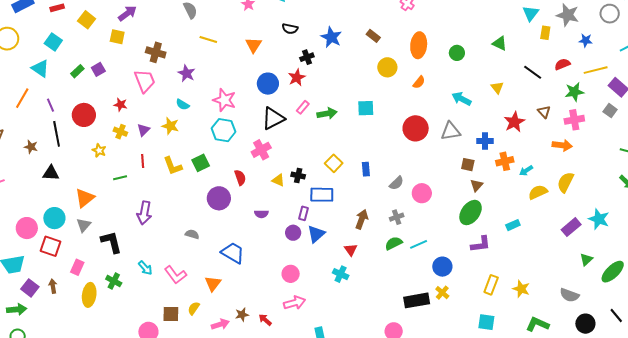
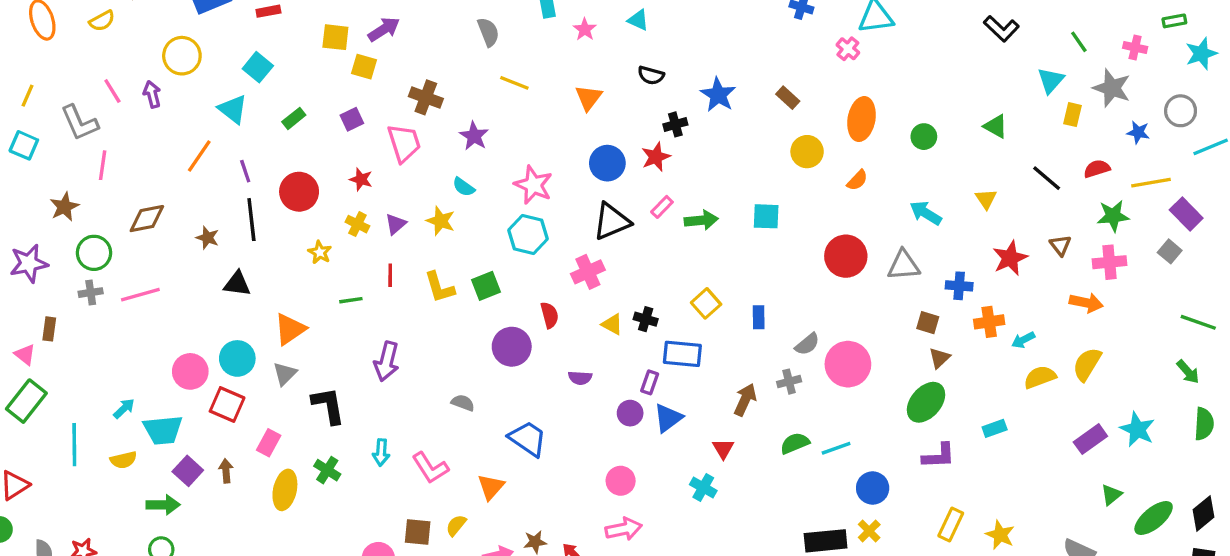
gray circle: (610, 14) -> (1181, 111), moved
yellow square: (87, 20) -> (335, 37), moved, turned -36
purple square: (98, 69) -> (352, 119), moved
pink circle: (422, 193) -> (848, 364), size x1.4
gray cross: (397, 217) -> (789, 382), moved
cyan arrow: (145, 268) -> (381, 452), turned 42

